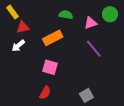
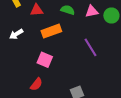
pink triangle: (91, 23) -> (92, 11), moved
red triangle: (23, 27) -> (37, 10), moved

